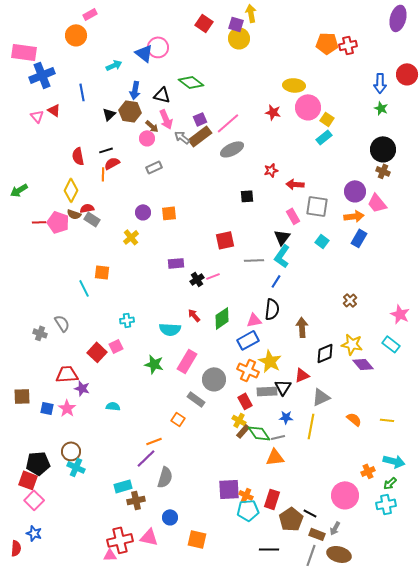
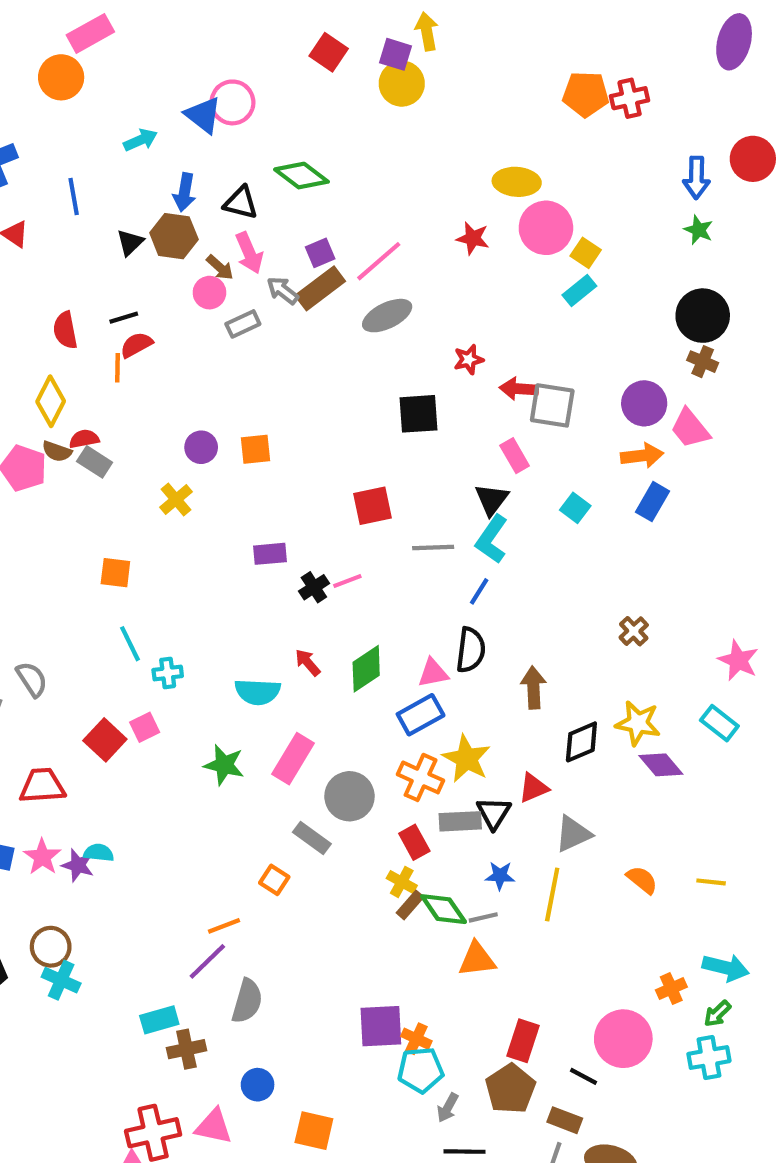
pink rectangle: (90, 14) -> (90, 33), size x1.5
gray rectangle: (154, 167) -> (243, 324), moved
black square: (247, 196) -> (418, 414), size x1.5
gray square: (317, 206) -> (552, 405), moved
cyan line: (84, 288) -> (130, 644), moved
purple star: (82, 388) -> (78, 865), moved
cyan semicircle: (113, 406) -> (99, 853), moved
red rectangle: (272, 499) -> (523, 1041), moved
black line: (310, 513) -> (584, 1076), moved
gray arrow: (335, 528) -> (448, 1108), moved

